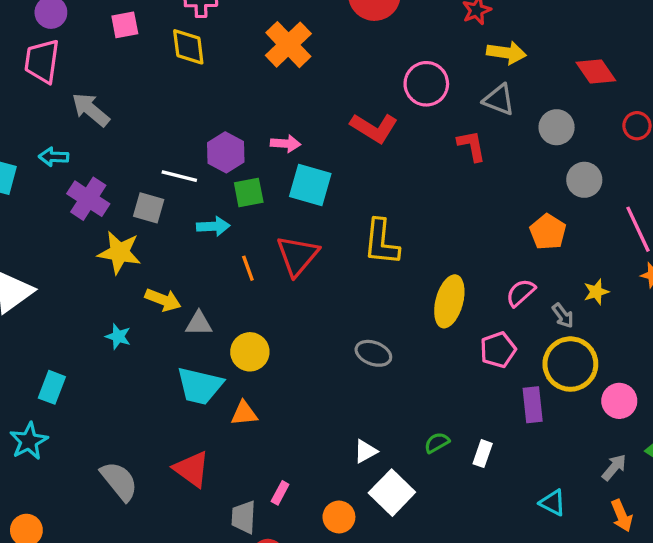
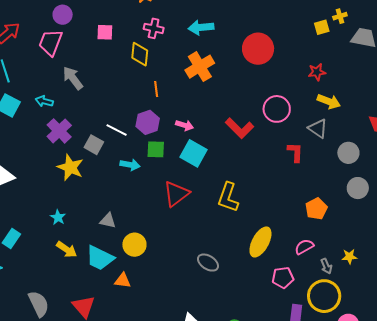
orange pentagon: (548, 232) -> (316, 209), moved
orange line: (248, 268) -> (156, 89), moved
yellow arrow: (163, 300) -> (67, 249), moved

